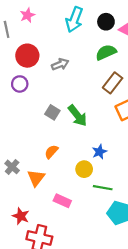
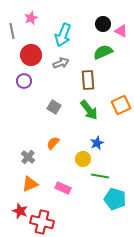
cyan arrow: (74, 20) -> (63, 35), moved
brown rectangle: (113, 83) -> (88, 80), moved, turned -42
green arrow: (78, 116) -> (89, 110), moved
gray cross: (12, 167) -> (28, 157), moved
orange triangle: (36, 178) -> (30, 184), moved, turned 30
red star: (21, 216) -> (20, 211), moved

